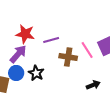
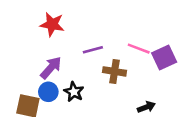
red star: (25, 34) -> (52, 24), moved
pink line: (87, 50) -> (139, 49), moved, turned -36

